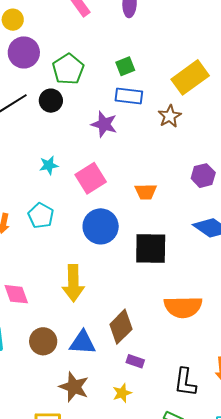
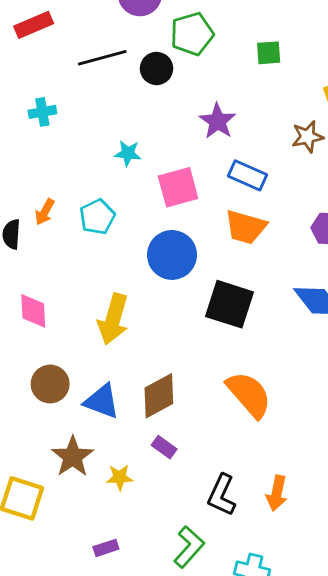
blue rectangle: (129, 96) -> (247, 175), moved
orange trapezoid: (146, 192) -> (246, 227), size x1.4
orange semicircle: (183, 307) -> (249, 394), turned -147
yellow star: (122, 393) -> (120, 477), moved

